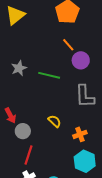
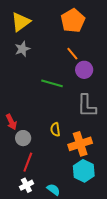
gray star: (19, 68) -> (22, 49), moved
yellow semicircle: (55, 121) -> (55, 129), turned -144
orange cross: (80, 134) -> (80, 144), size x1.6

